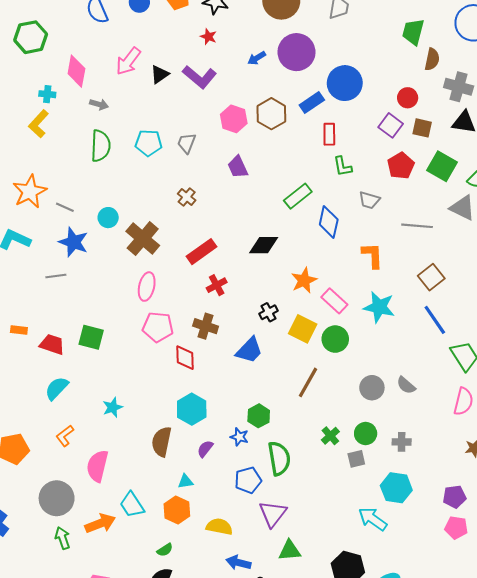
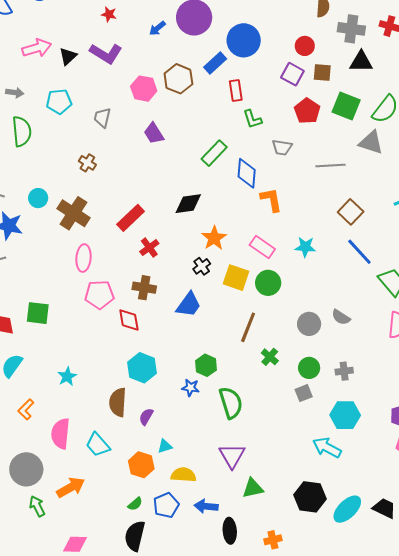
pink arrow: (128, 61) -> (37, 48), turned -136
cyan pentagon: (148, 143) -> (59, 102), moved
brown cross: (187, 197) -> (87, 163), moved
orange L-shape: (372, 256) -> (271, 200), moved
orange star: (304, 280) -> (214, 238), moved
cyan star: (379, 307) -> (305, 247), size x0.7
green cross: (330, 436) -> (270, 357), moved
purple semicircle: (205, 449) -> (146, 417), moved
blue pentagon: (248, 480) -> (166, 505), moved
cyan triangle: (185, 481) -> (165, 446), moved
cyan trapezoid: (132, 505) -> (98, 445), moved

